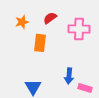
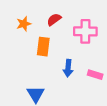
blue arrow: (69, 76) -> (68, 68), moved
pink rectangle: (85, 88) -> (95, 75), moved

